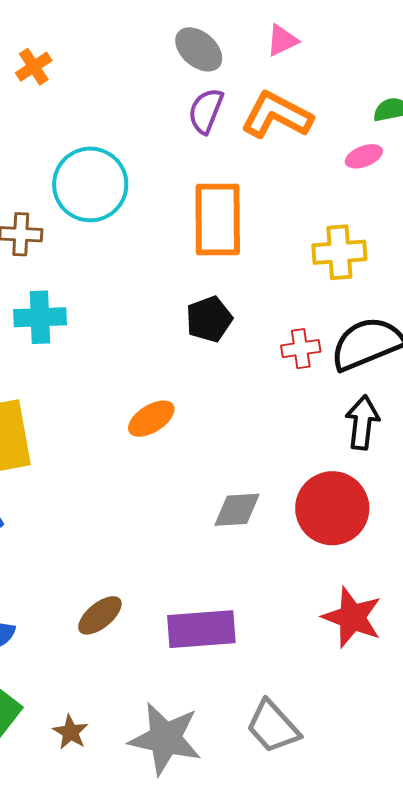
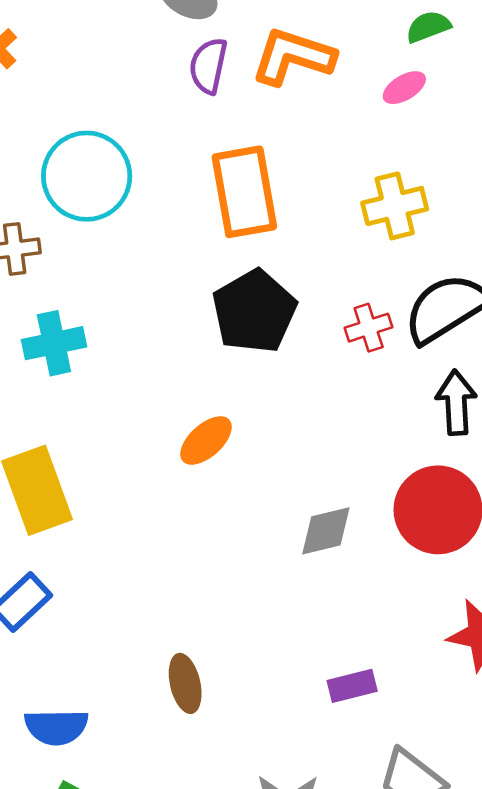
black pentagon: (209, 319) -> (254, 311), size x1.5
brown ellipse: (100, 615) -> (185, 683), turned -54
purple rectangle: (201, 629) -> (352, 686), moved, size x0.6

